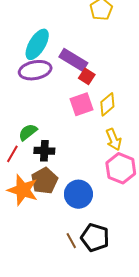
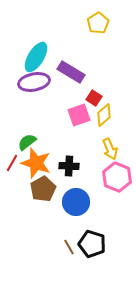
red square: (87, 76) -> (94, 98), moved
black cross: (44, 151) -> (69, 166), moved
orange star: (23, 190) -> (36, 163), moved

